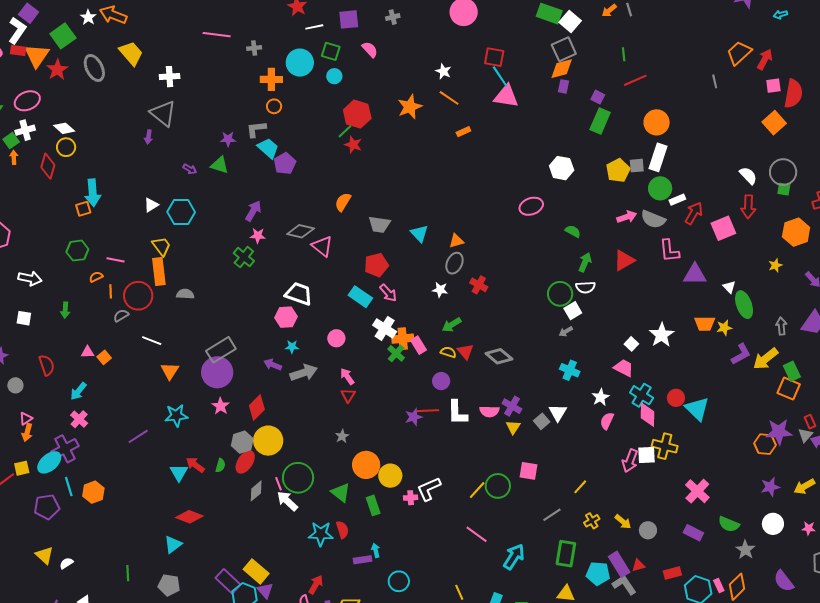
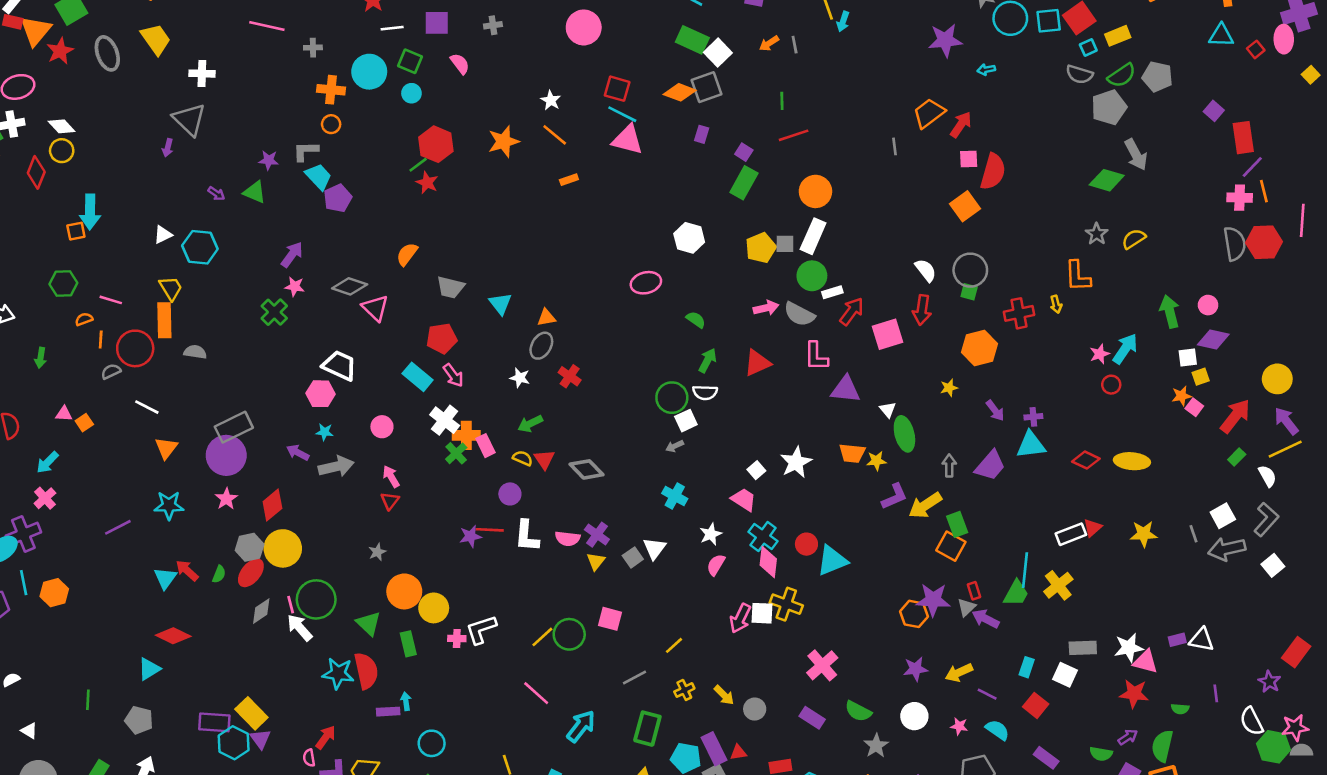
orange diamond: (562, 69) -> (680, 92), moved, turned 30
cyan line: (500, 77) -> (622, 114), turned -35
cyan triangle: (697, 409) -> (832, 561), turned 48
red semicircle: (342, 530) -> (366, 671), size x1.6
purple rectangle: (228, 581) -> (214, 722), turned -45

